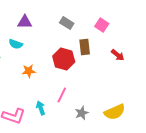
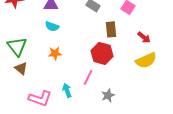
cyan semicircle: (16, 44) -> (52, 26), moved
red hexagon: (64, 59) -> (102, 53), moved
yellow semicircle: (115, 112) -> (146, 60), moved

